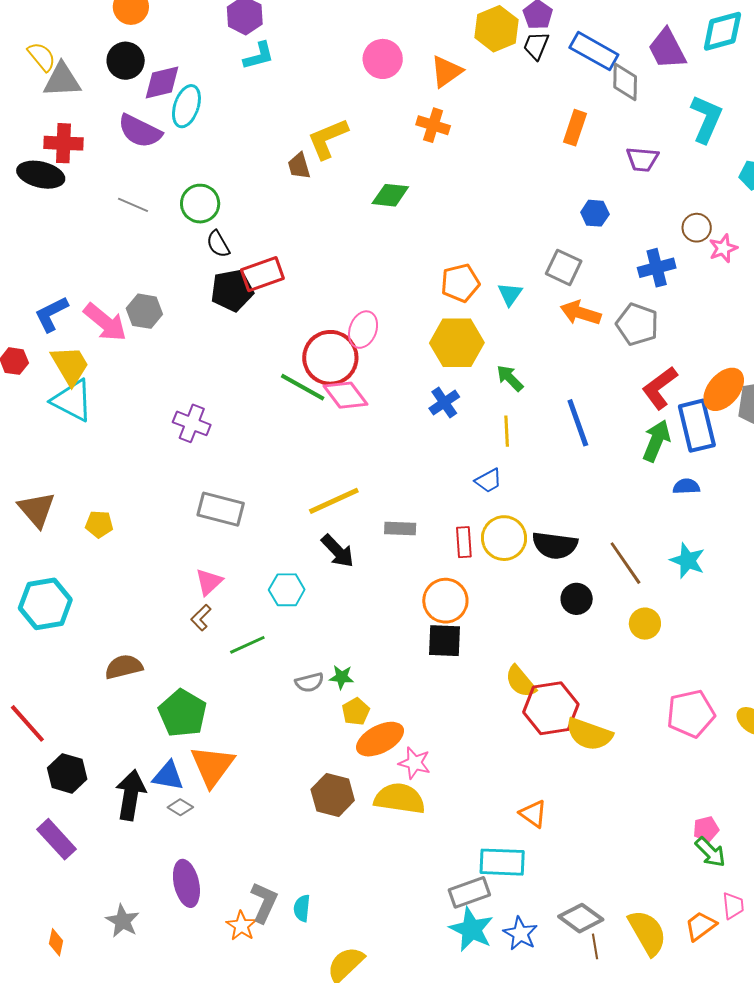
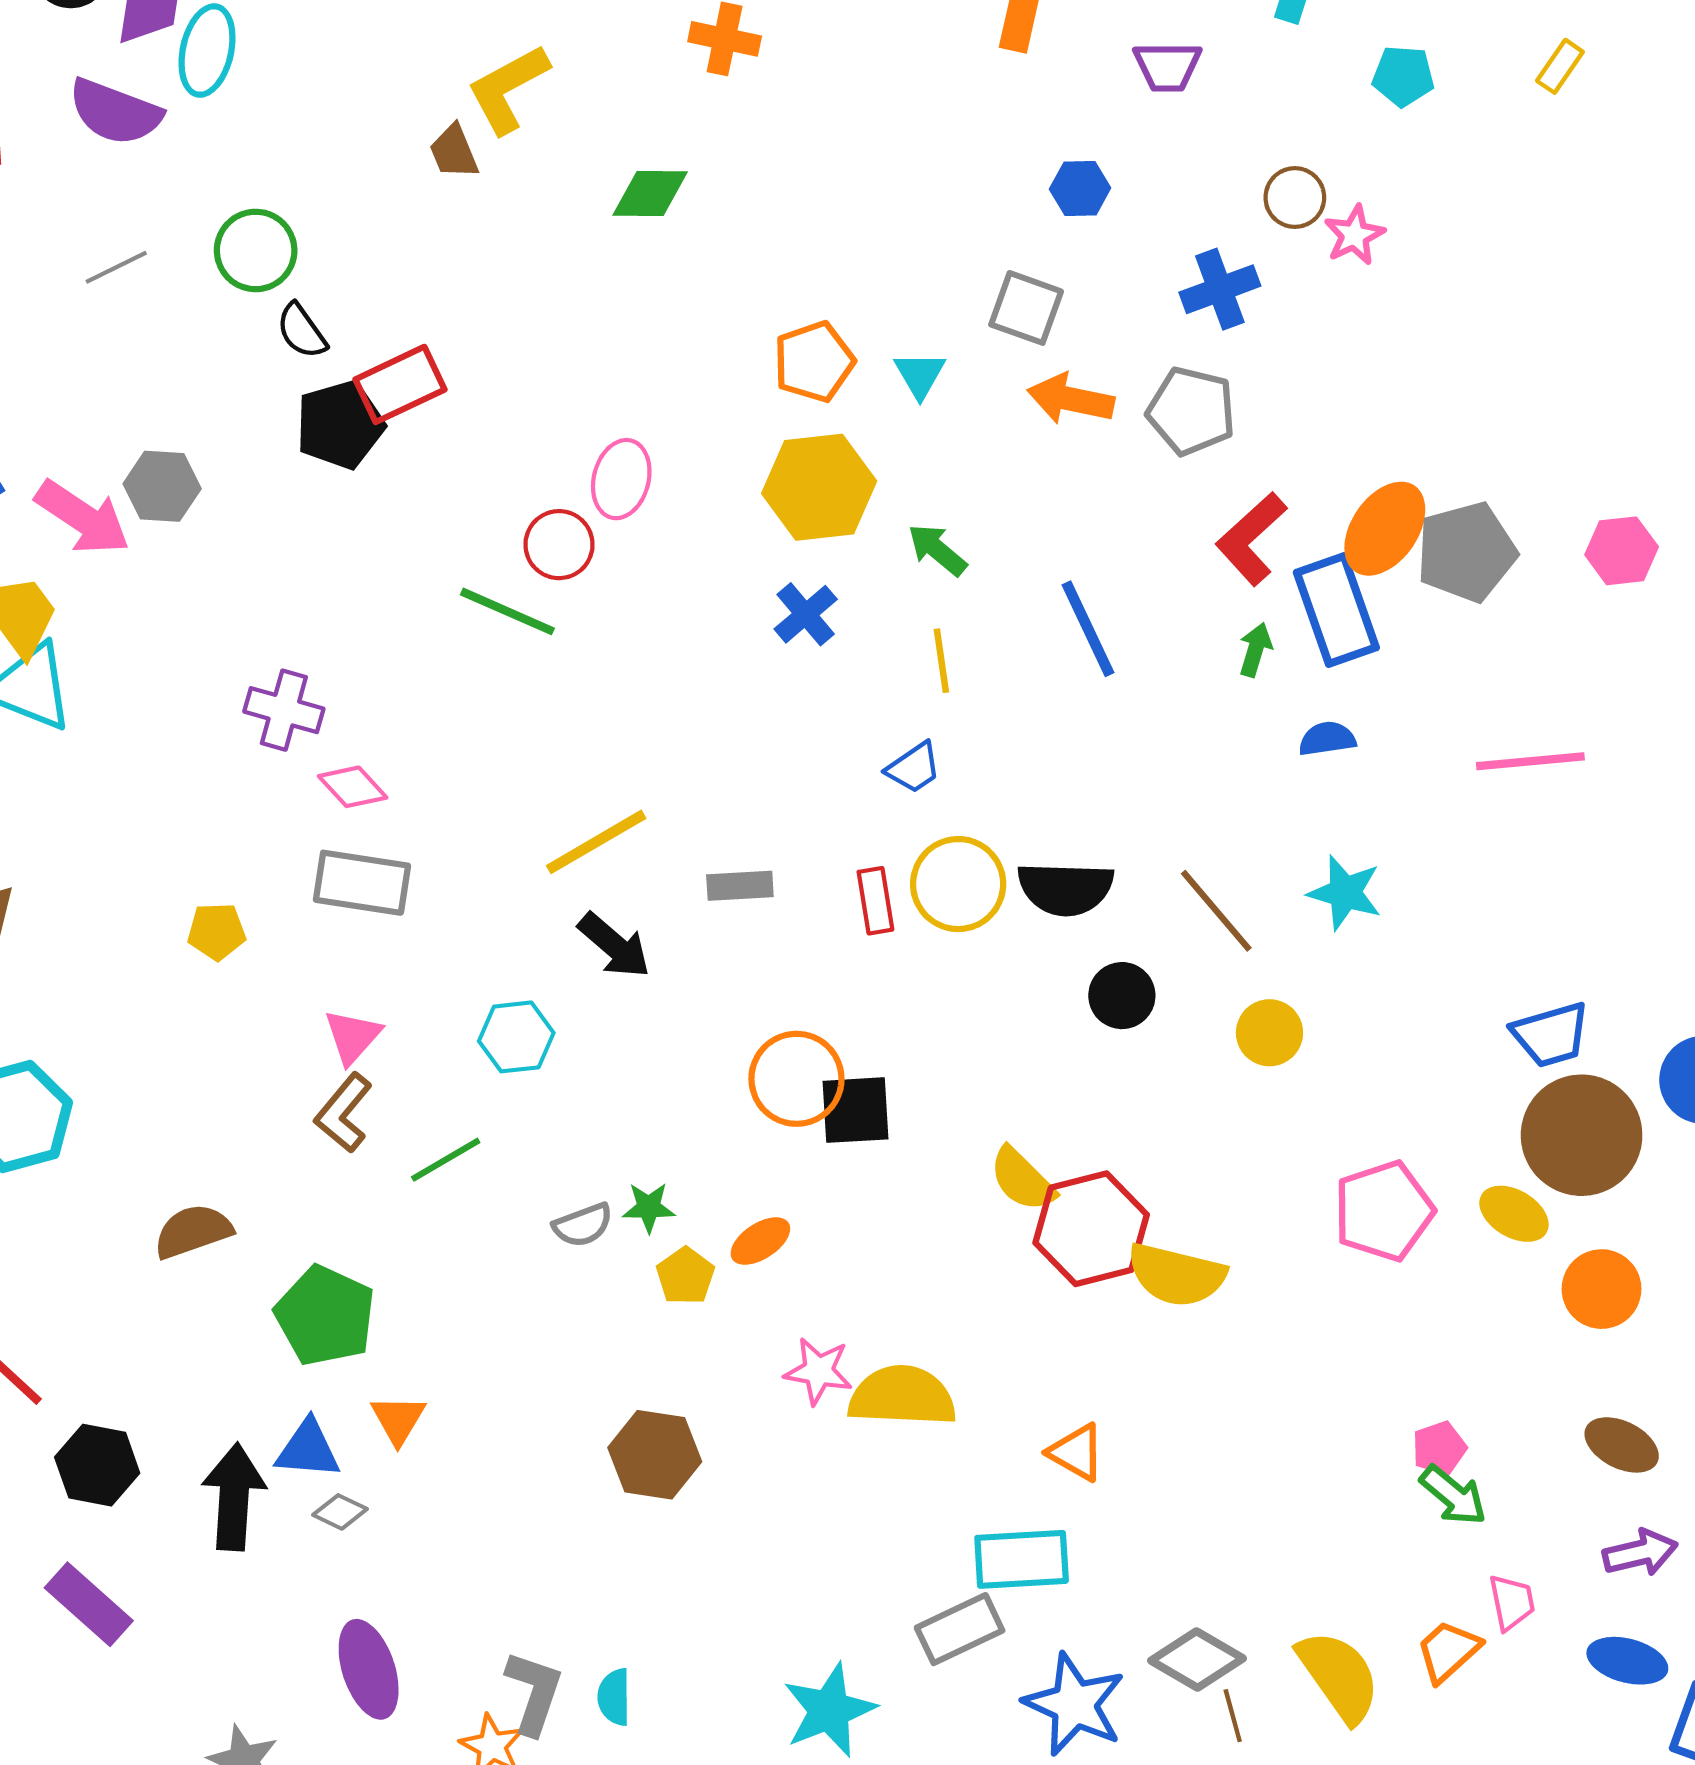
gray line: (133, 205) -> (116, 267), turned -44
red circle: (330, 358) -> (559, 545), size x0.6
pink diamond: (345, 395) -> (353, 787), moved, size x0.7
green arrow: (656, 441) -> (1255, 650), size x0.6
yellow pentagon: (99, 524) -> (217, 931), moved
orange circle: (445, 601) -> (796, 1079), moved
brown L-shape: (201, 618) -> (344, 1113), size x1.4
orange ellipse: (380, 739) -> (760, 1241), moved, size x0.6
orange triangle: (212, 766) -> (398, 1419), size x0.6
yellow semicircle: (400, 799) -> (902, 1396), moved
cyan star: (471, 929) -> (829, 1710), moved, turned 30
blue star: (520, 934) -> (1074, 1704), size x1.4

